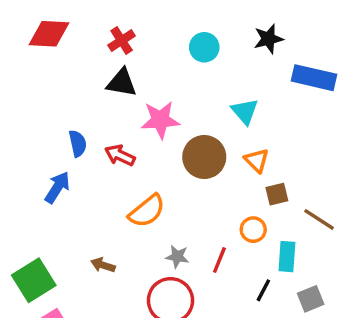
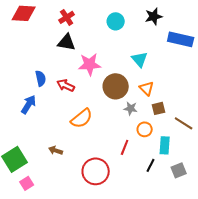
gray star: (177, 257) -> (131, 108), moved

